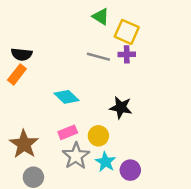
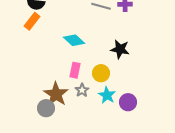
pink rectangle: (68, 132) -> (75, 70), turned -56
brown star: (24, 144) -> (56, 94), moved
gray star: (76, 156) -> (82, 90), size x0.6

